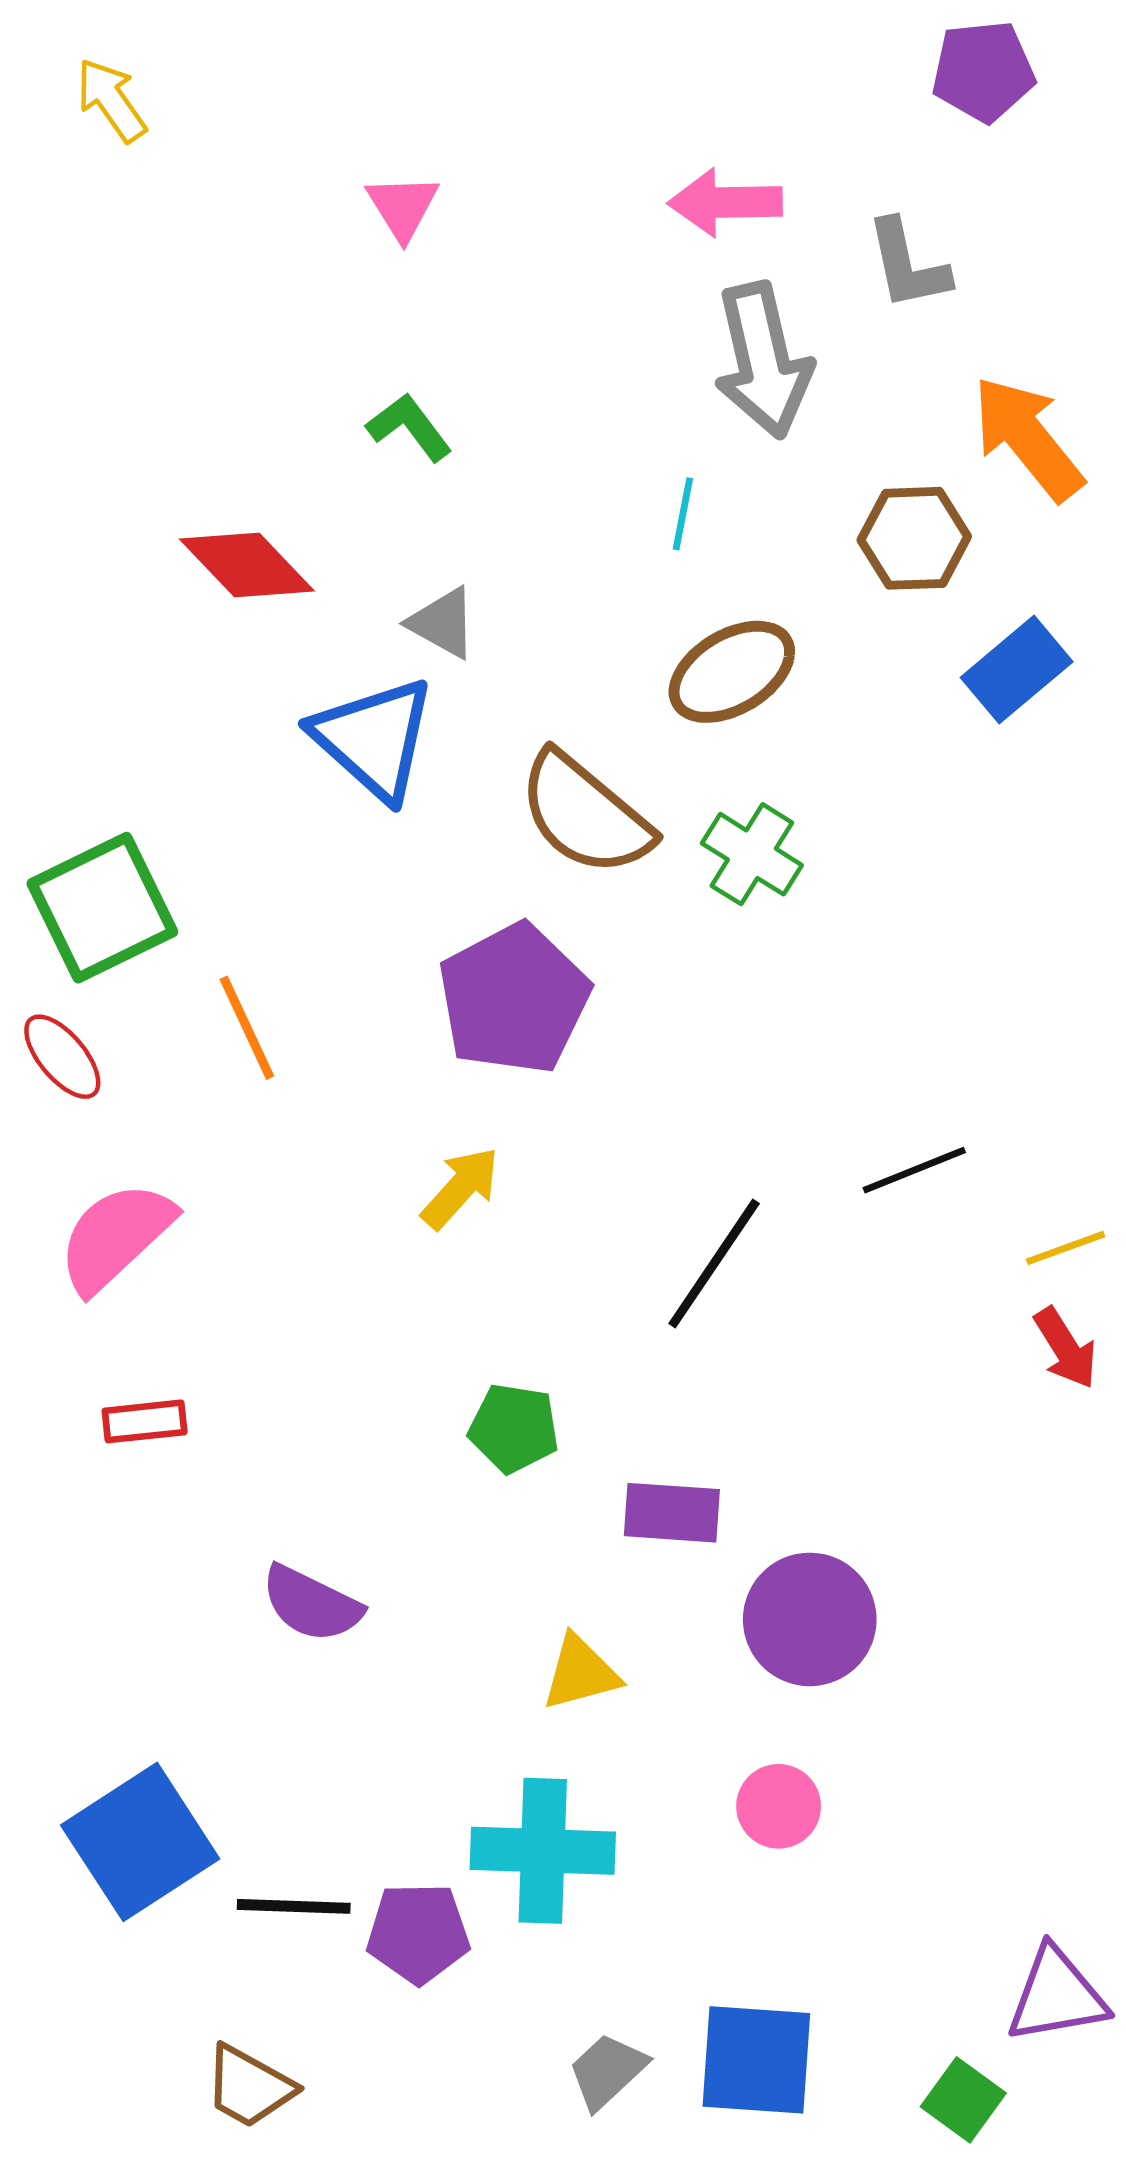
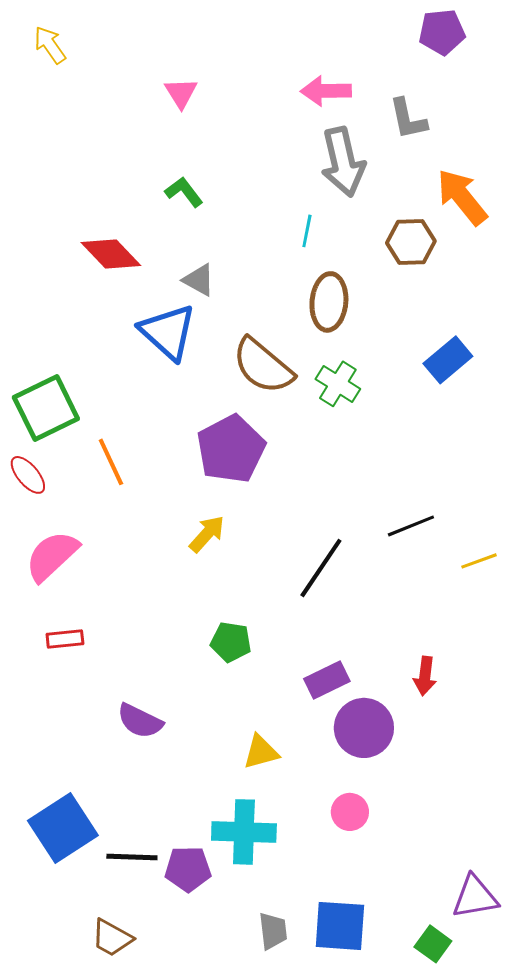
blue rectangle: (1017, 670) -> (448, 360), moved
brown ellipse: (732, 672) -> (329, 302), turned -54
red arrow: (1066, 1348) -> (425, 676), moved, turned 39
purple rectangle: (672, 1513) -> (327, 680), moved, turned -30
gray trapezoid: (607, 2071) -> (273, 931), turned 126

